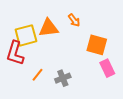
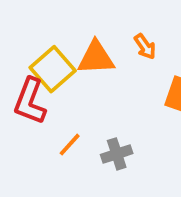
yellow square: (26, 35) -> (53, 69), turned -30

